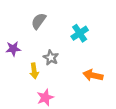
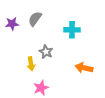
cyan cross: (80, 33) -> (72, 30), turned 35
purple star: (13, 49) -> (12, 24), moved

